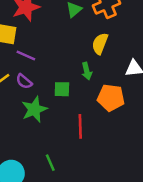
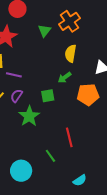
green arrow: (87, 71) -> (65, 77), turned 80
purple semicircle: (24, 81) -> (17, 96), turned 96
red line: (80, 126) -> (69, 137), moved

